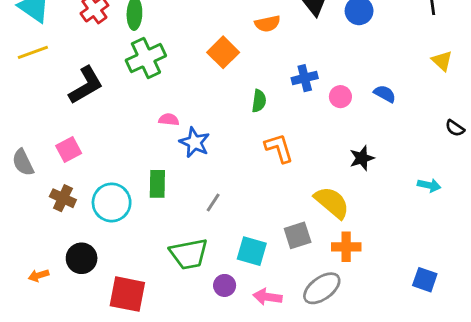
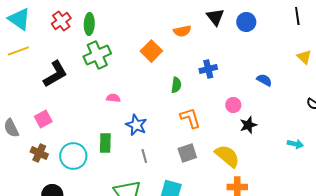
pink circle: (340, 97) -> (233, 105), moved
blue star: (195, 142) -> (136, 125), moved
gray line: (213, 202) -> (144, 156), turned -48
gray square: (298, 235) -> (187, 153), moved

